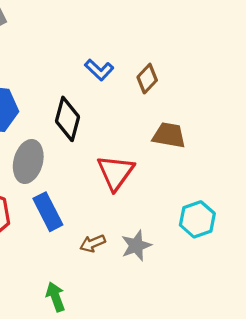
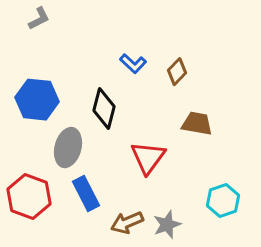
brown arrow: (93, 243) -> (127, 223), size x1.4

